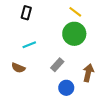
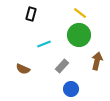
cyan line: (29, 45) -> (44, 44), moved
brown arrow: (88, 73) -> (97, 61), moved

